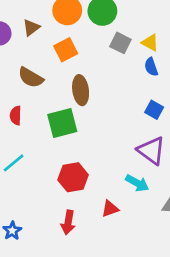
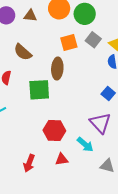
brown triangle: (31, 28) -> (30, 16), turned 32
orange square: (66, 50) -> (69, 42), moved
red hexagon: (73, 177) -> (54, 130), moved

